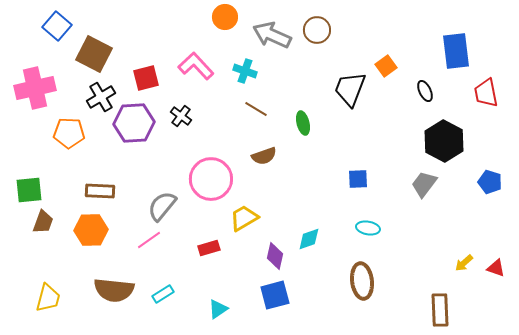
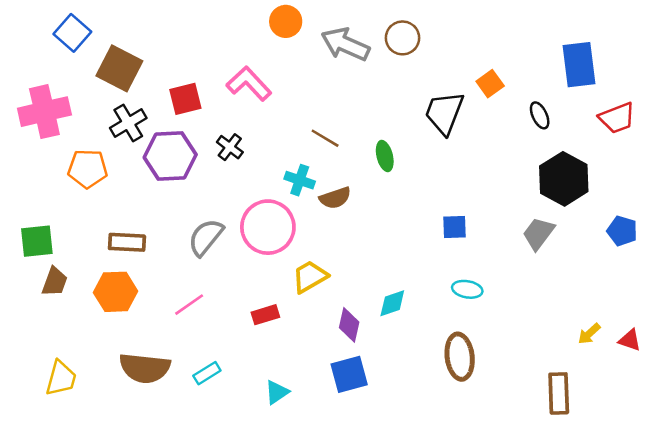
cyan cross: (245, 71) -> (300, 180), moved
red trapezoid: (486, 93) -> (617, 118), turned -100
gray semicircle: (162, 206) -> (206, 237), moved

